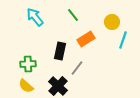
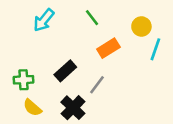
cyan arrow: (35, 17) -> (44, 20), turned -102
black rectangle: (60, 51) -> (65, 71), moved, turned 36
green cross: (28, 64) -> (23, 80), moved

